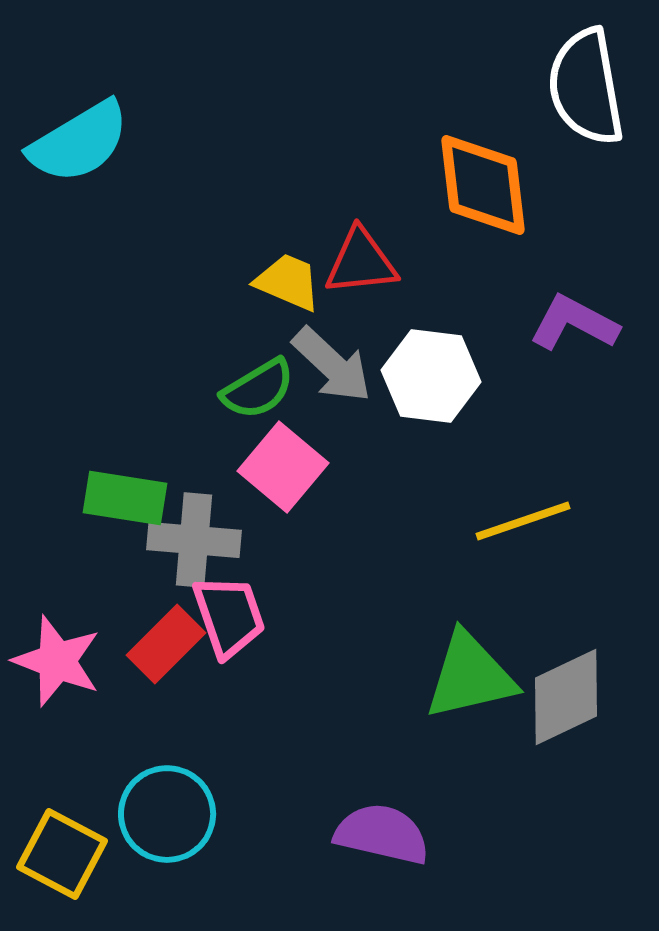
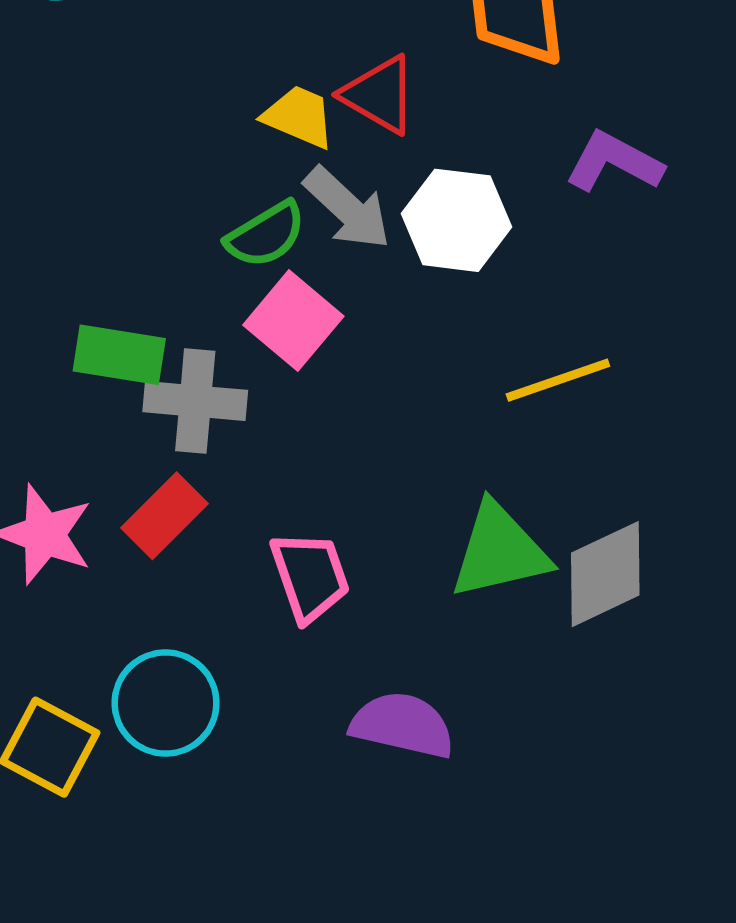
red triangle: (361, 262) -> (379, 95), turned 36
pink trapezoid: (229, 616) -> (310, 576), moved

